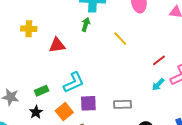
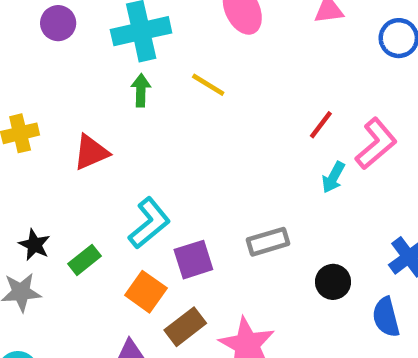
yellow line: (120, 39) -> (208, 85), moved
black star: (36, 112) -> (34, 245), moved

